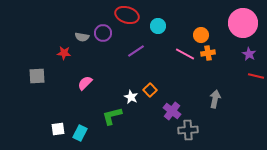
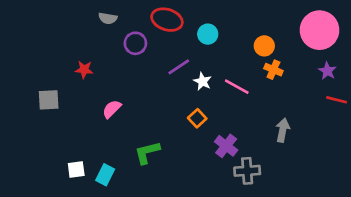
gray semicircle: (82, 37) -> (108, 18), moved
orange cross: (208, 53) -> (273, 70), turned 32
pink line: (185, 54) -> (237, 87), moved
white star: (131, 97) -> (202, 81), moved

